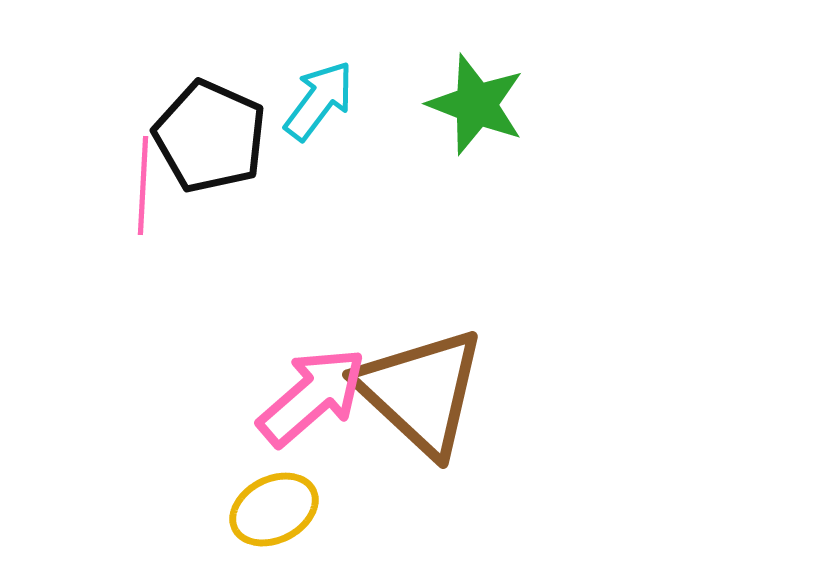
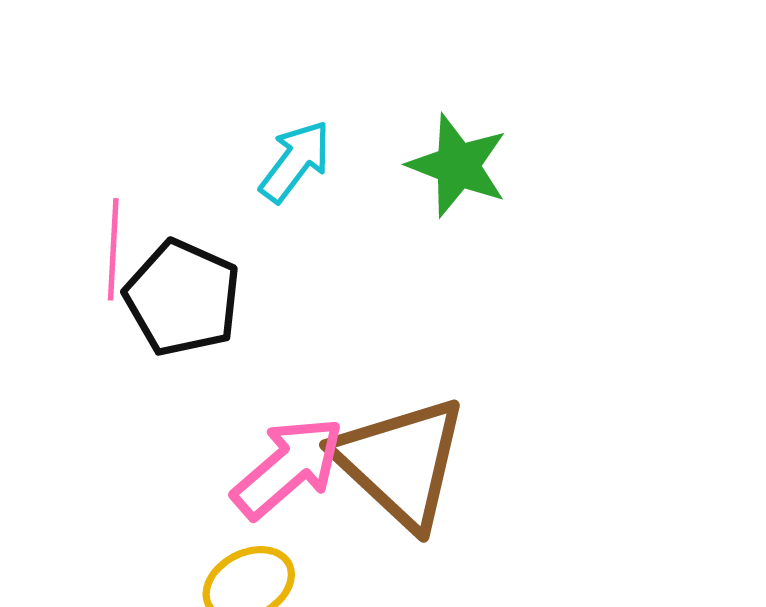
black pentagon: (210, 137) -> (183, 298), moved

